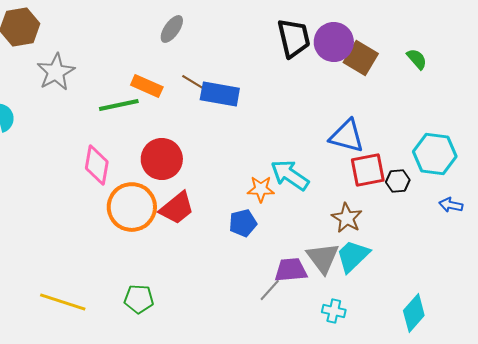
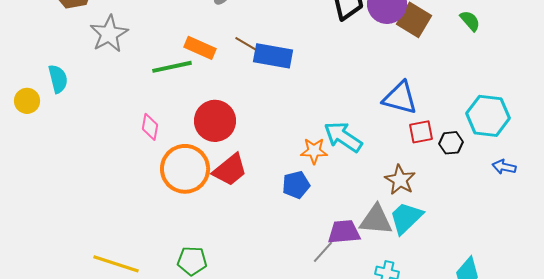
pink diamond: (97, 165) -> (150, 127), size x0.7
red square: (368, 170) -> (421, 132), size x0.7
gray triangle: (323, 258) -> (376, 220), turned -48

